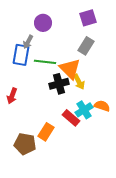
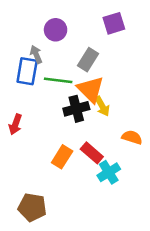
gray arrow: (28, 42) -> (36, 54), turned 128
gray rectangle: (86, 46) -> (88, 60), moved
cyan cross: (84, 110) -> (109, 172), moved
orange rectangle: (46, 132) -> (62, 157), moved
brown pentagon: (25, 144) -> (32, 207), moved

